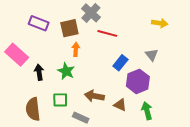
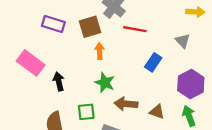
gray triangle: (152, 55) -> (183, 41), moved
green star: (66, 71) -> (105, 83), moved
purple hexagon: (138, 81) -> (191, 84), moved

